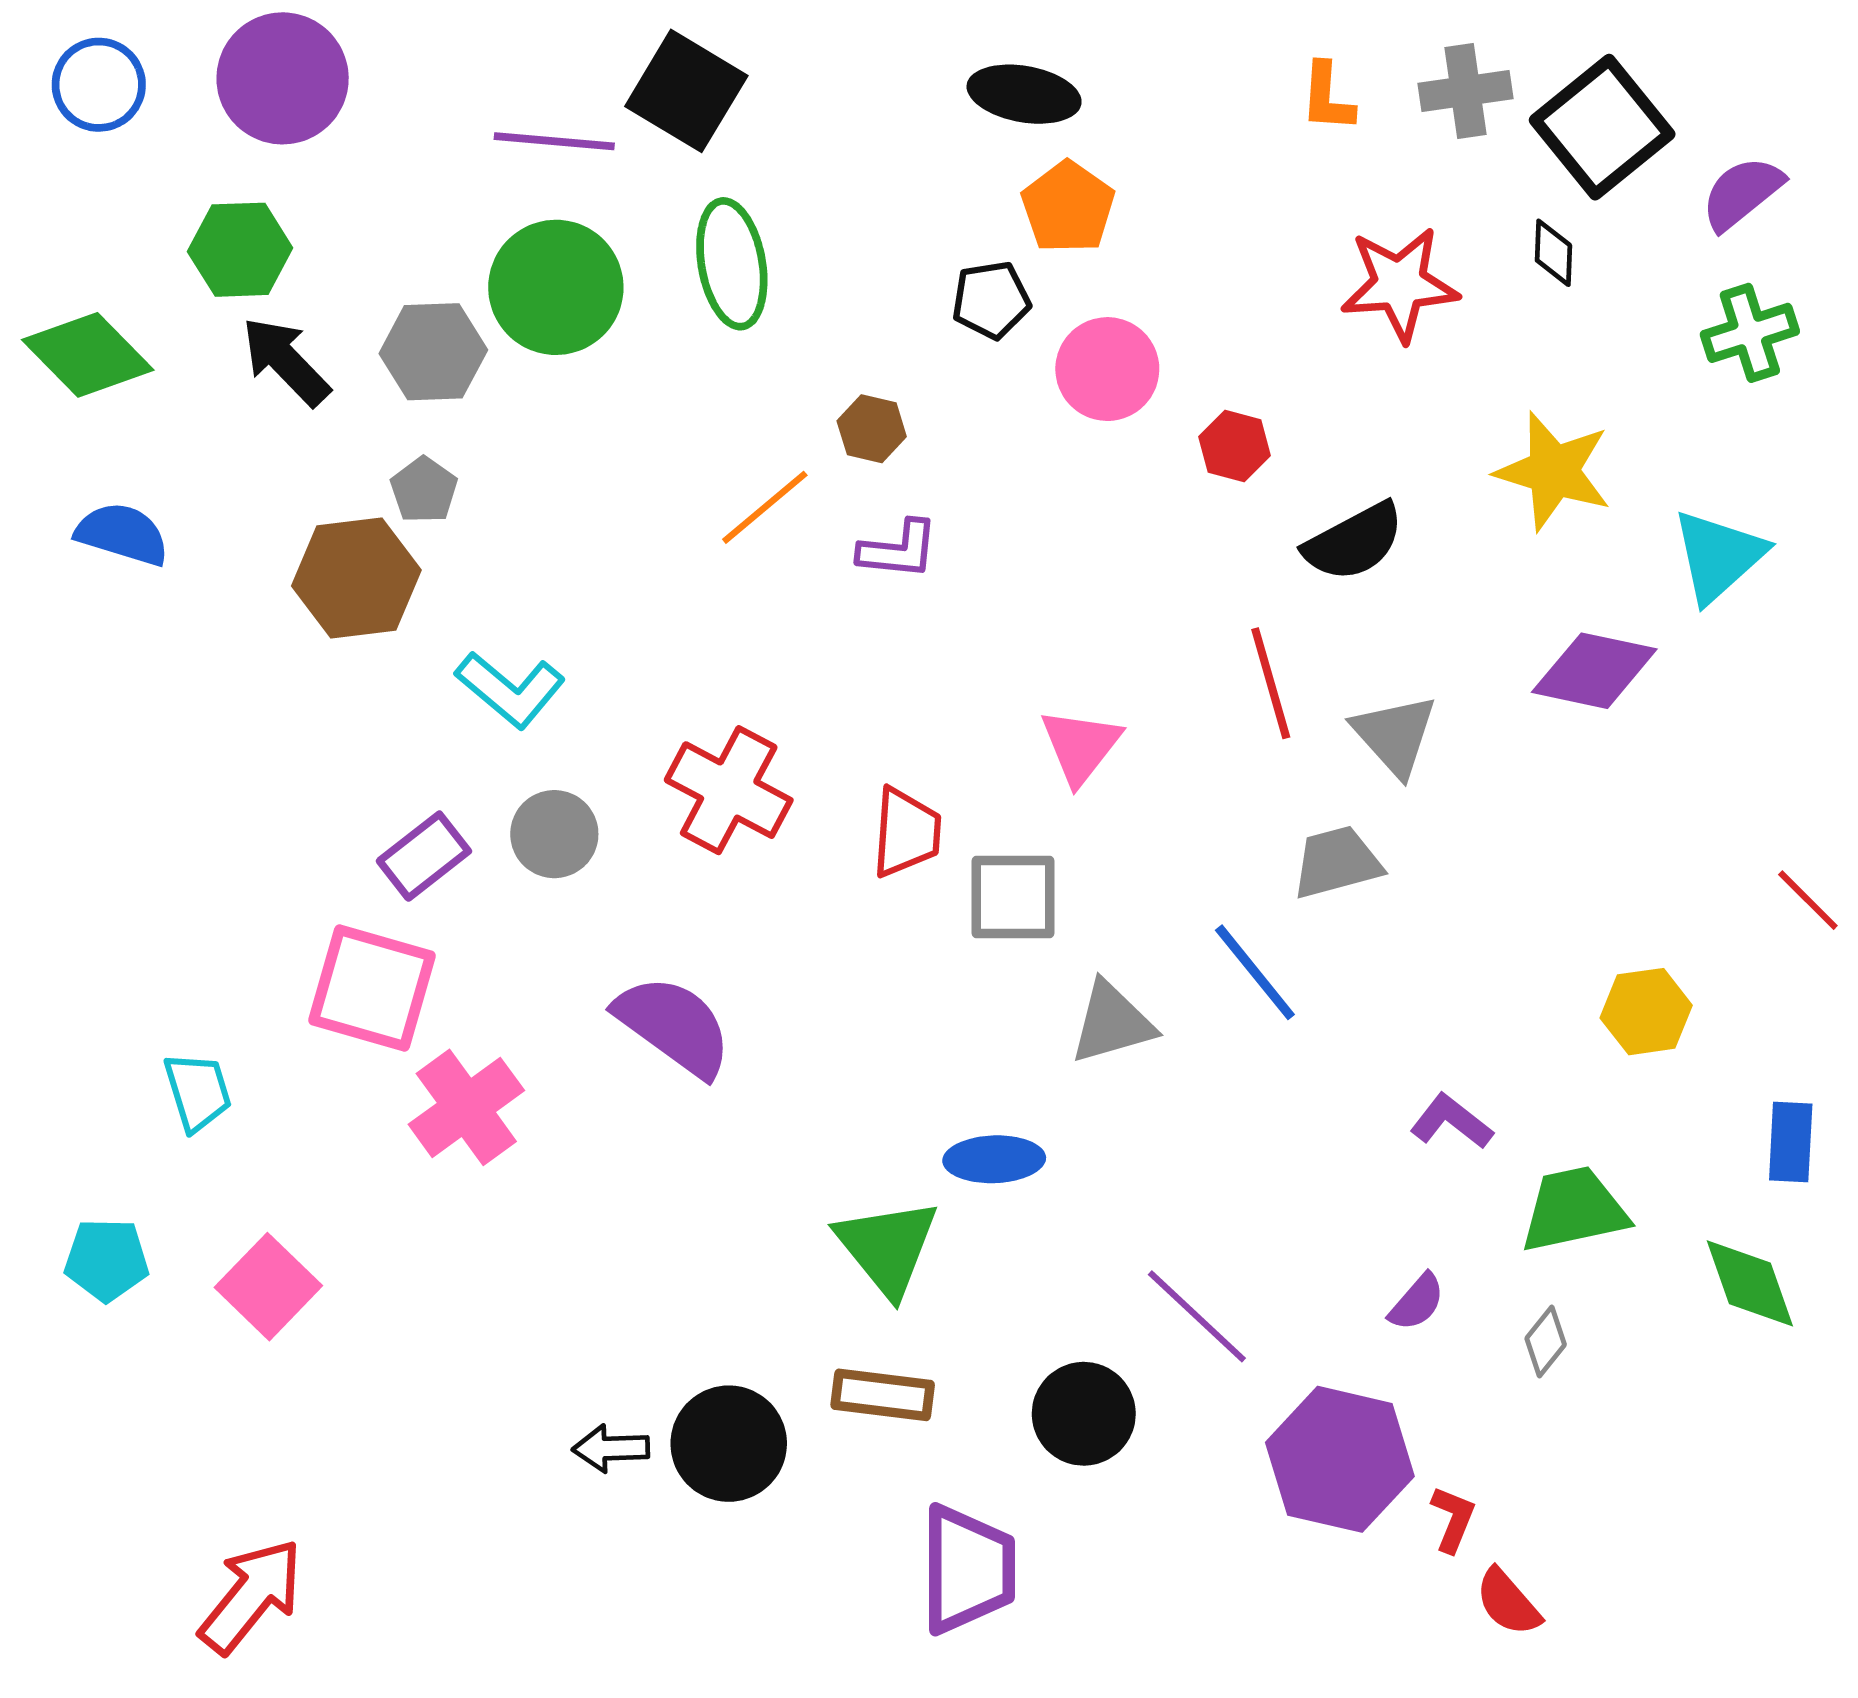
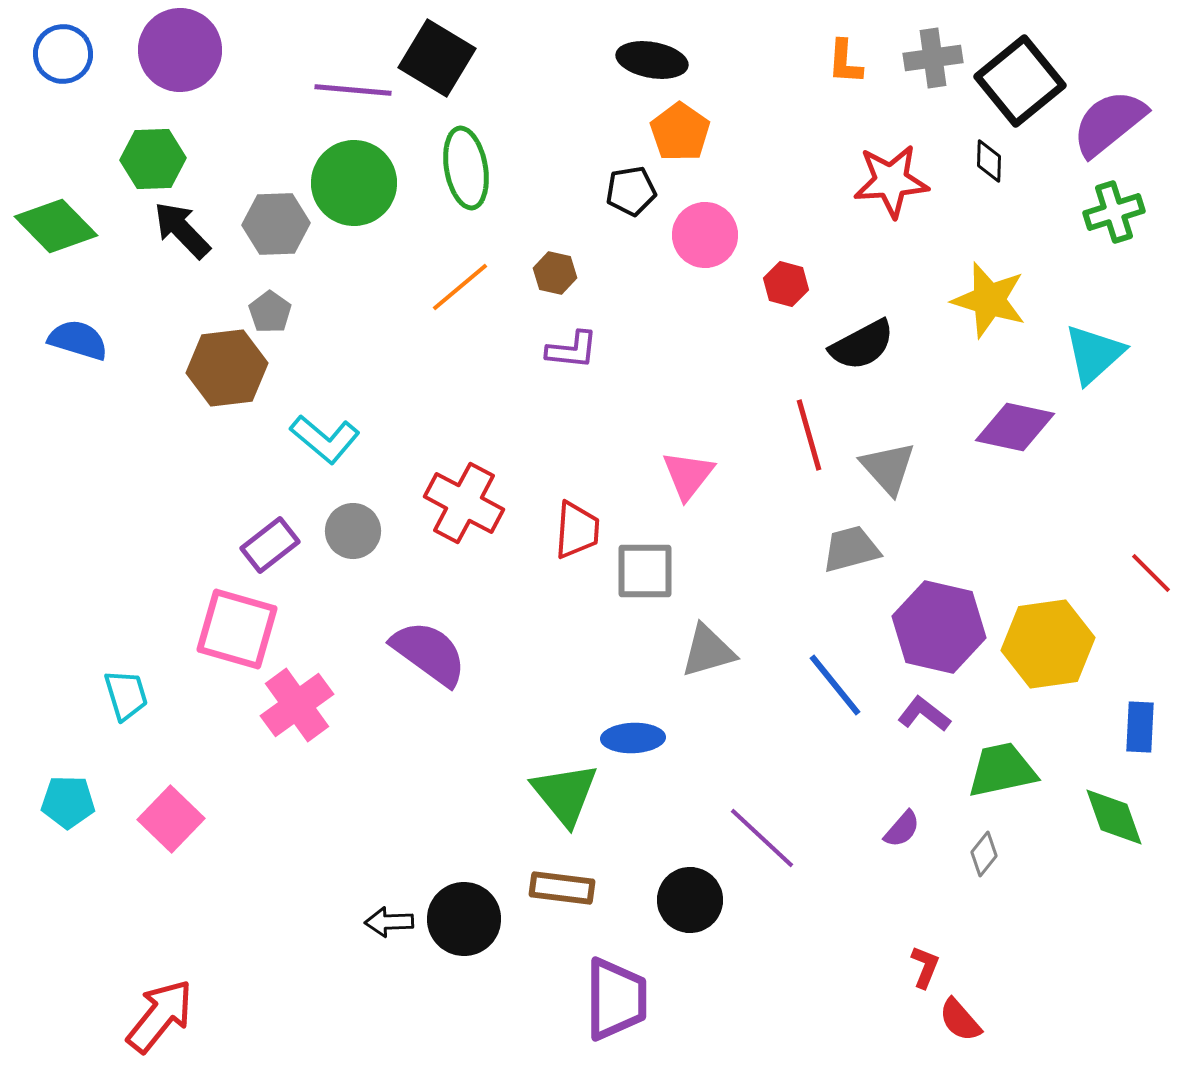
purple semicircle: (1742, 193) -> (1109, 123), size x1.4
orange line: (765, 507) -> (460, 287), moved
blue line: (1255, 972) -> (835, 685), moved
yellow hexagon: (1646, 1012) -> (1048, 644), size x1.6
purple hexagon: (1340, 1459) -> (939, 627), moved

